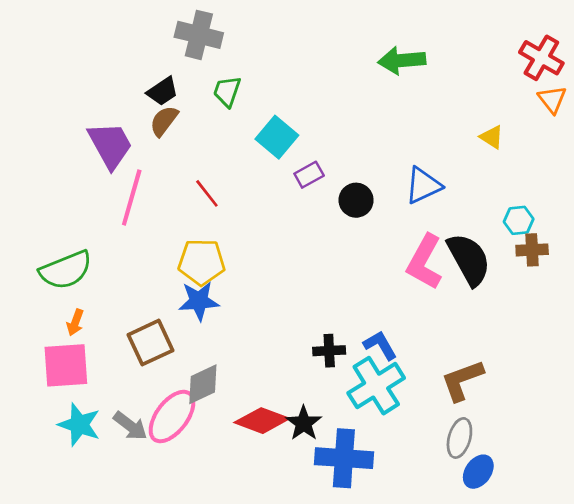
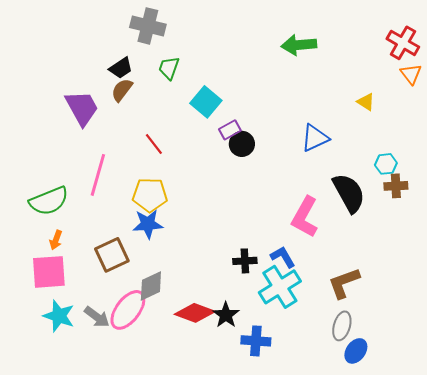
pink line: (132, 197) -> (98, 175), moved
black circle: (356, 200) -> (242, 144), moved
pink L-shape: (425, 262) -> (305, 217), moved
blue cross: (344, 458) -> (256, 341), size x0.7

